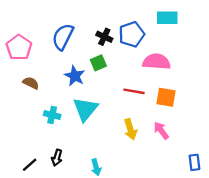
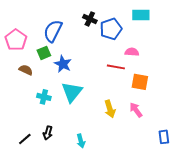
black cross: (104, 37) -> (90, 19), moved
pink semicircle: (157, 62) -> (132, 52), size x0.6
green square: (98, 63) -> (44, 53), moved
red line: (134, 91) -> (116, 67), moved

